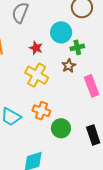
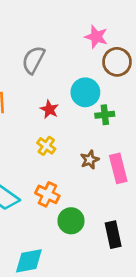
brown star: (69, 66) -> (90, 160), moved
yellow cross: (37, 75) -> (46, 146), size x0.6

